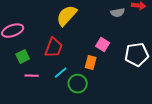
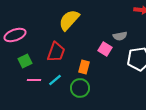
gray semicircle: (118, 13) -> (120, 36), moved
orange rectangle: (91, 63) -> (84, 67), moved
cyan line: (61, 73) -> (55, 80), moved

